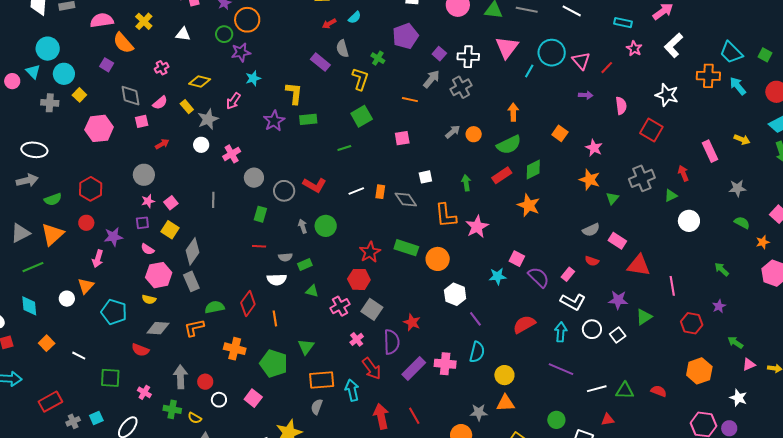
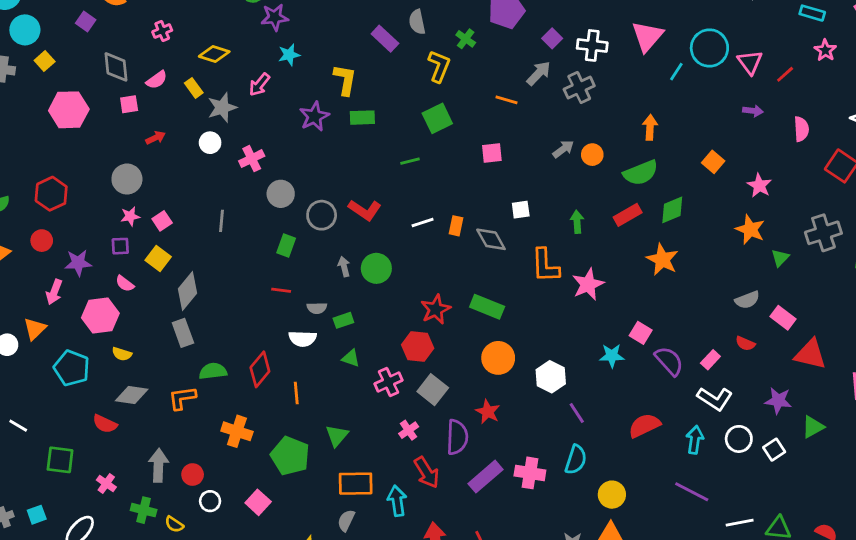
orange circle: (438, 259) -> (498, 358), moved
pink hexagon: (159, 275) -> (100, 315), moved

